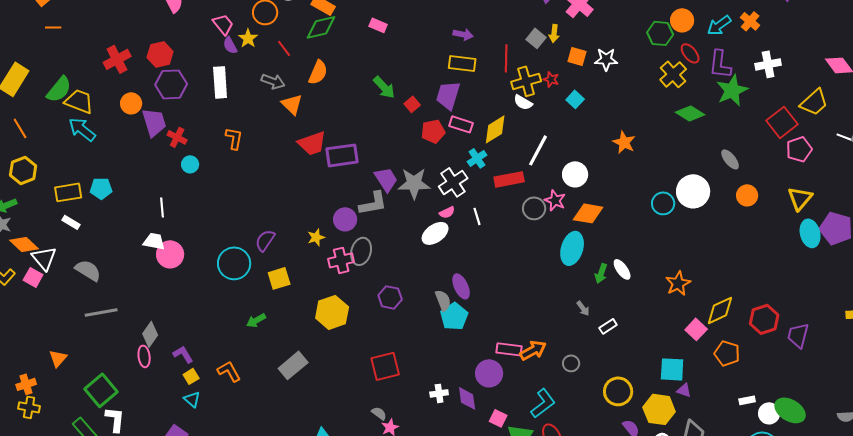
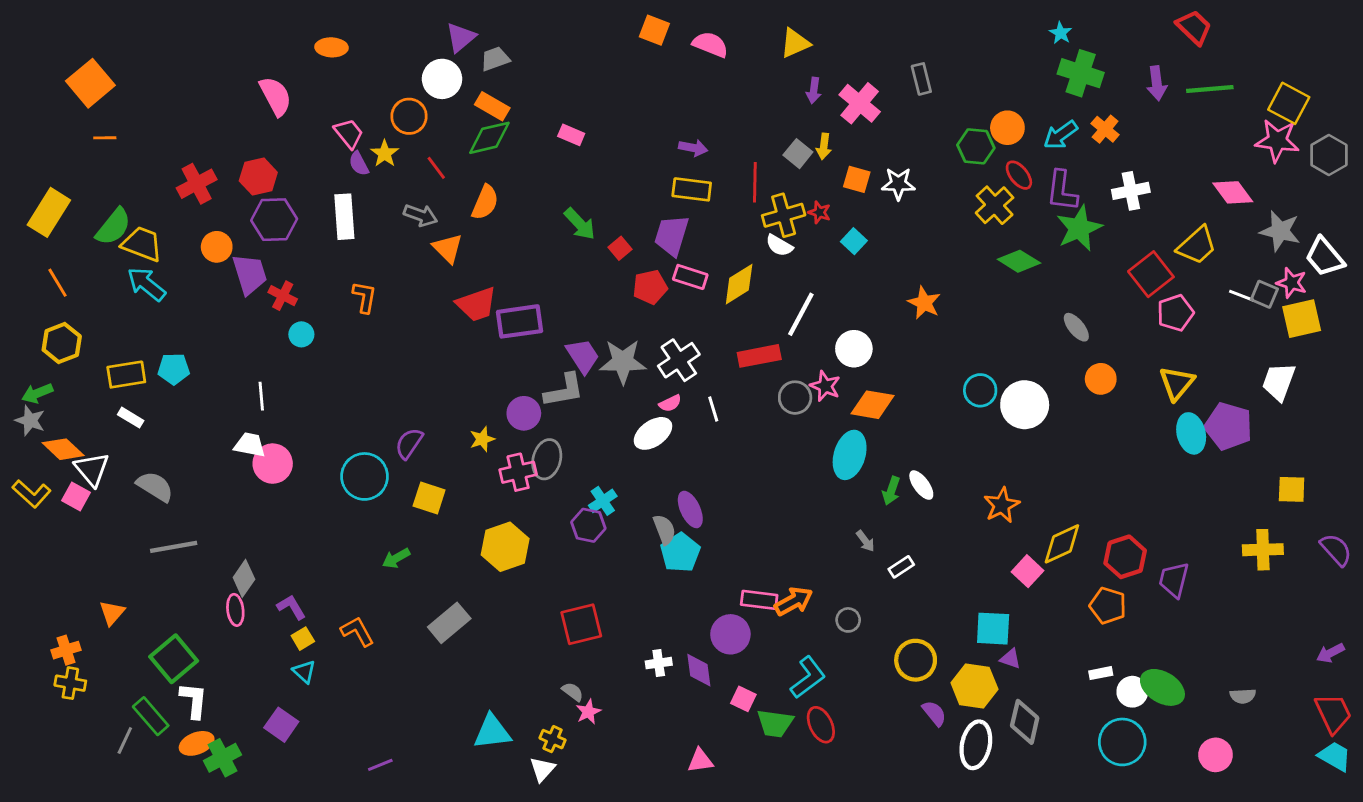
cyan cross: (477, 158) -> (603, 501), moved
white circle: (693, 191) -> (1025, 405), moved
yellow square: (279, 278) -> (429, 498), turned 35
orange pentagon: (727, 353) -> (1108, 606), moved

